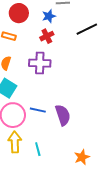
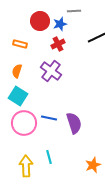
red circle: (19, 13) -> (40, 21), moved
purple cross: (40, 63) -> (51, 71), turned 35
yellow arrow: (15, 142) -> (26, 166), moved

